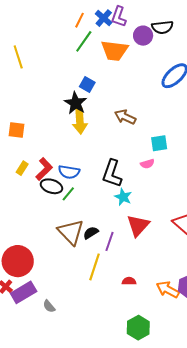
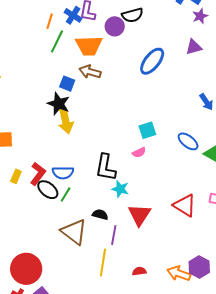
brown arrow: (125, 117) -> (90, 72), moved
black ellipse: (51, 186) -> (48, 190), turned 30
black semicircle: (91, 233) -> (100, 215), moved, turned 56

